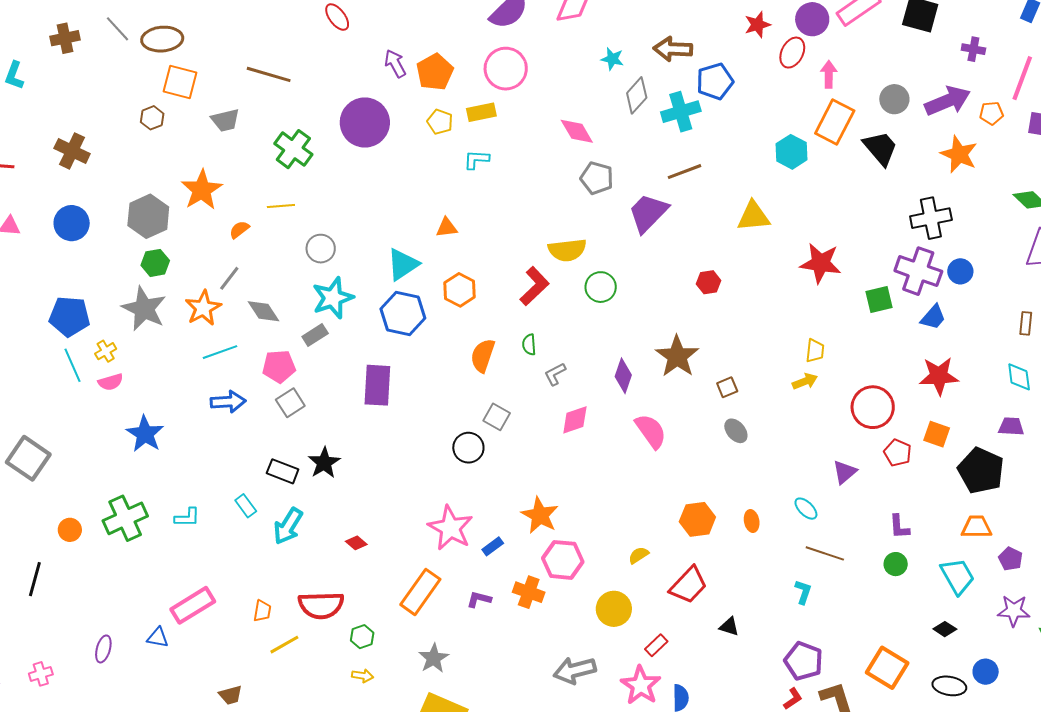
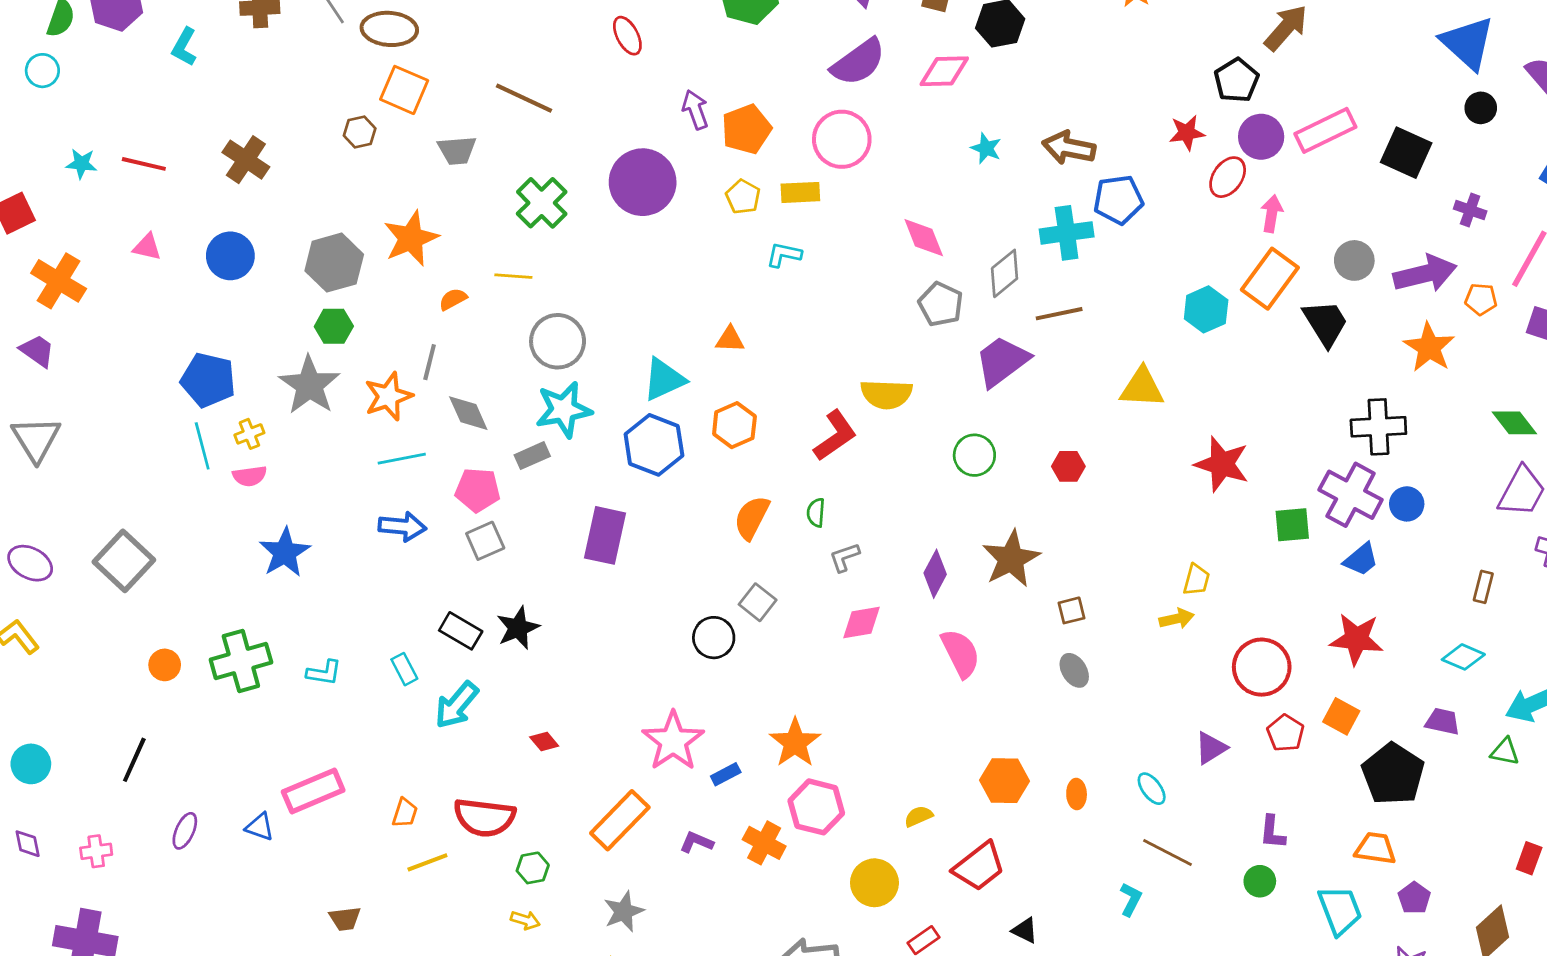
gray diamond: (637, 95) -> (1005, 273), moved
gray circle: (321, 249) -> (558, 341), size x1.4
gray line: (229, 278) -> (430, 362), turned -32
green circle: (601, 287) -> (974, 455), moved
cyan diamond: (1019, 377) -> (1463, 657), turned -68
black line: (35, 579) -> (134, 760), moved

